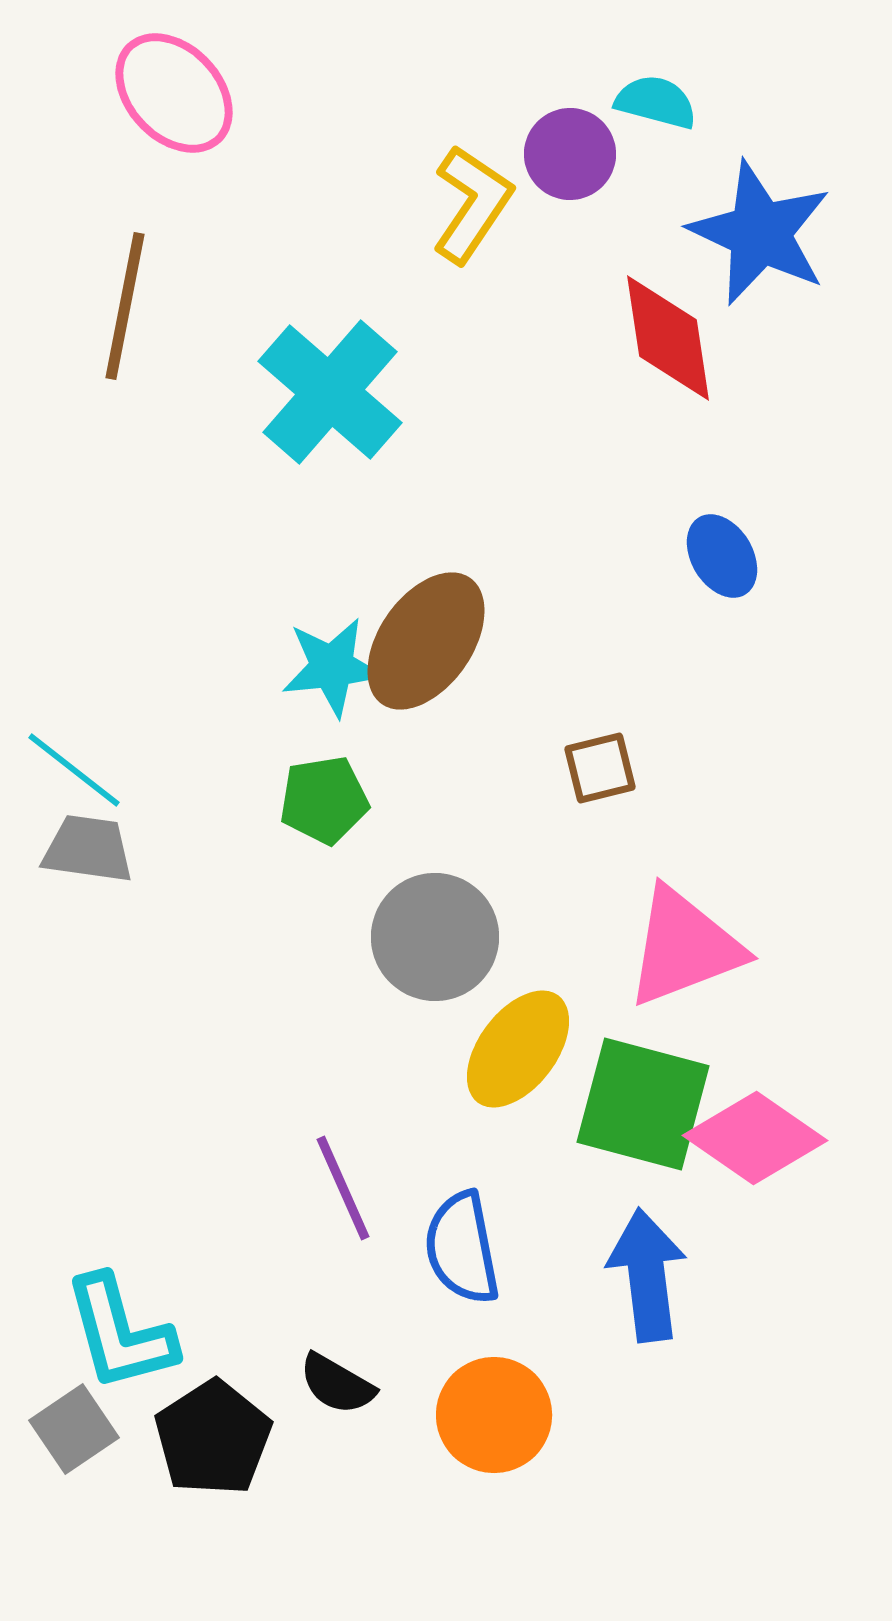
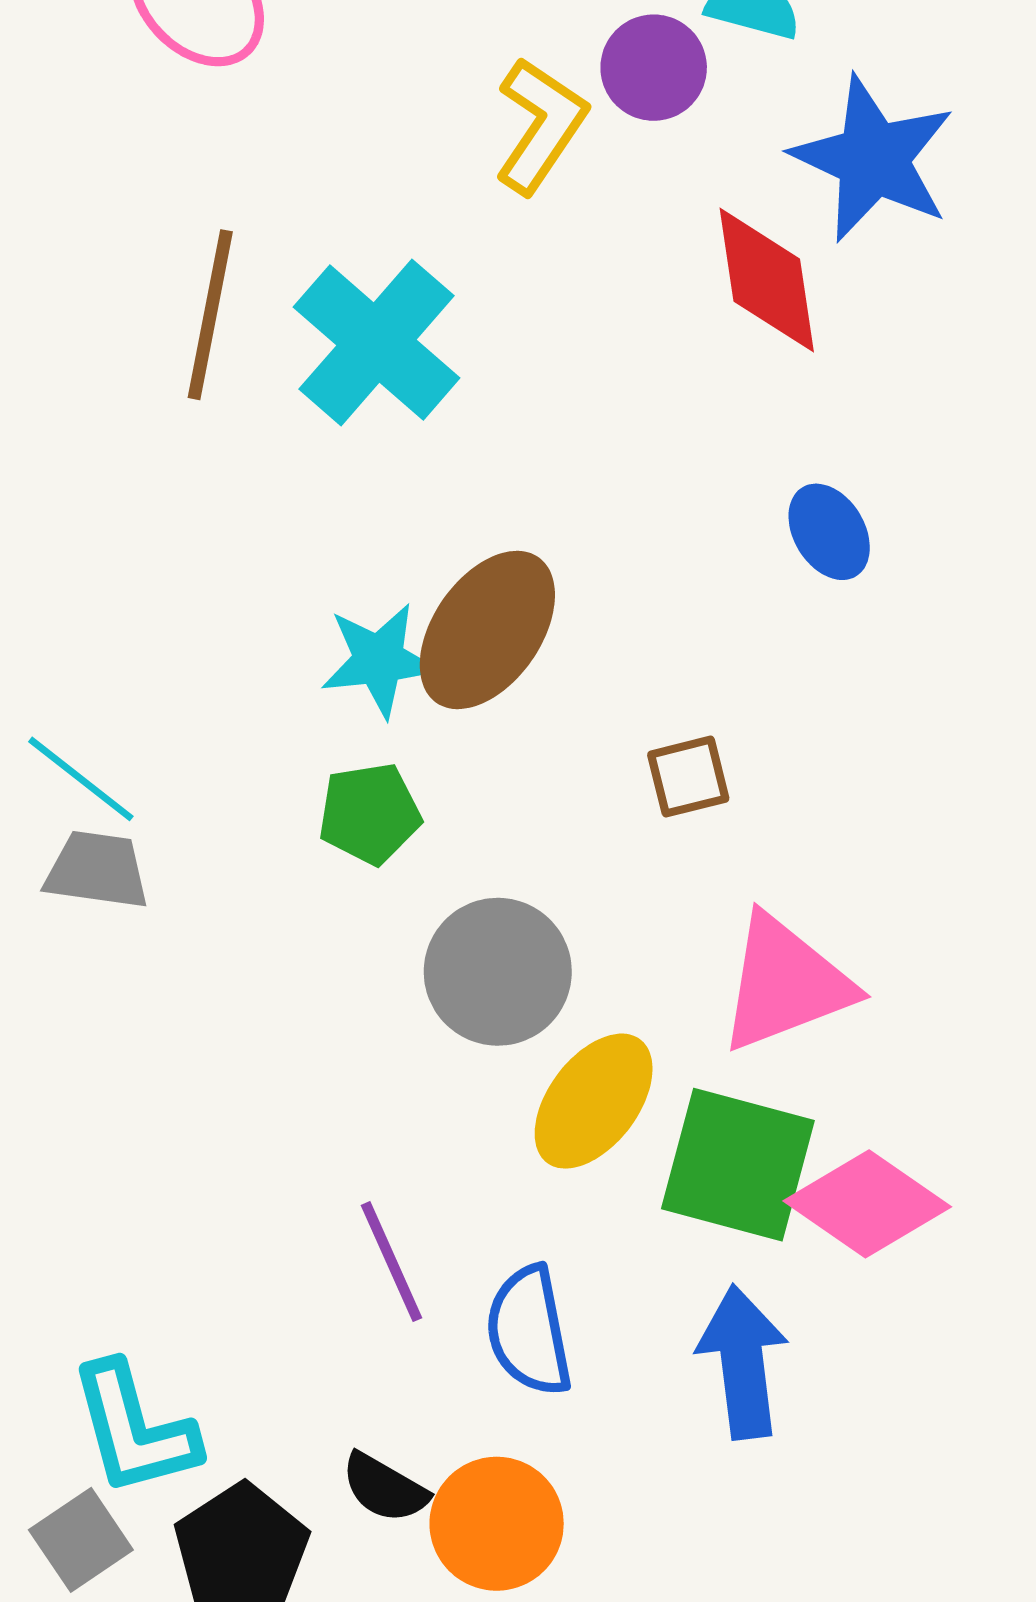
brown line: (125, 306) -> (210, 315), moved
orange circle: (494, 1415) -> (497, 1524), moved

